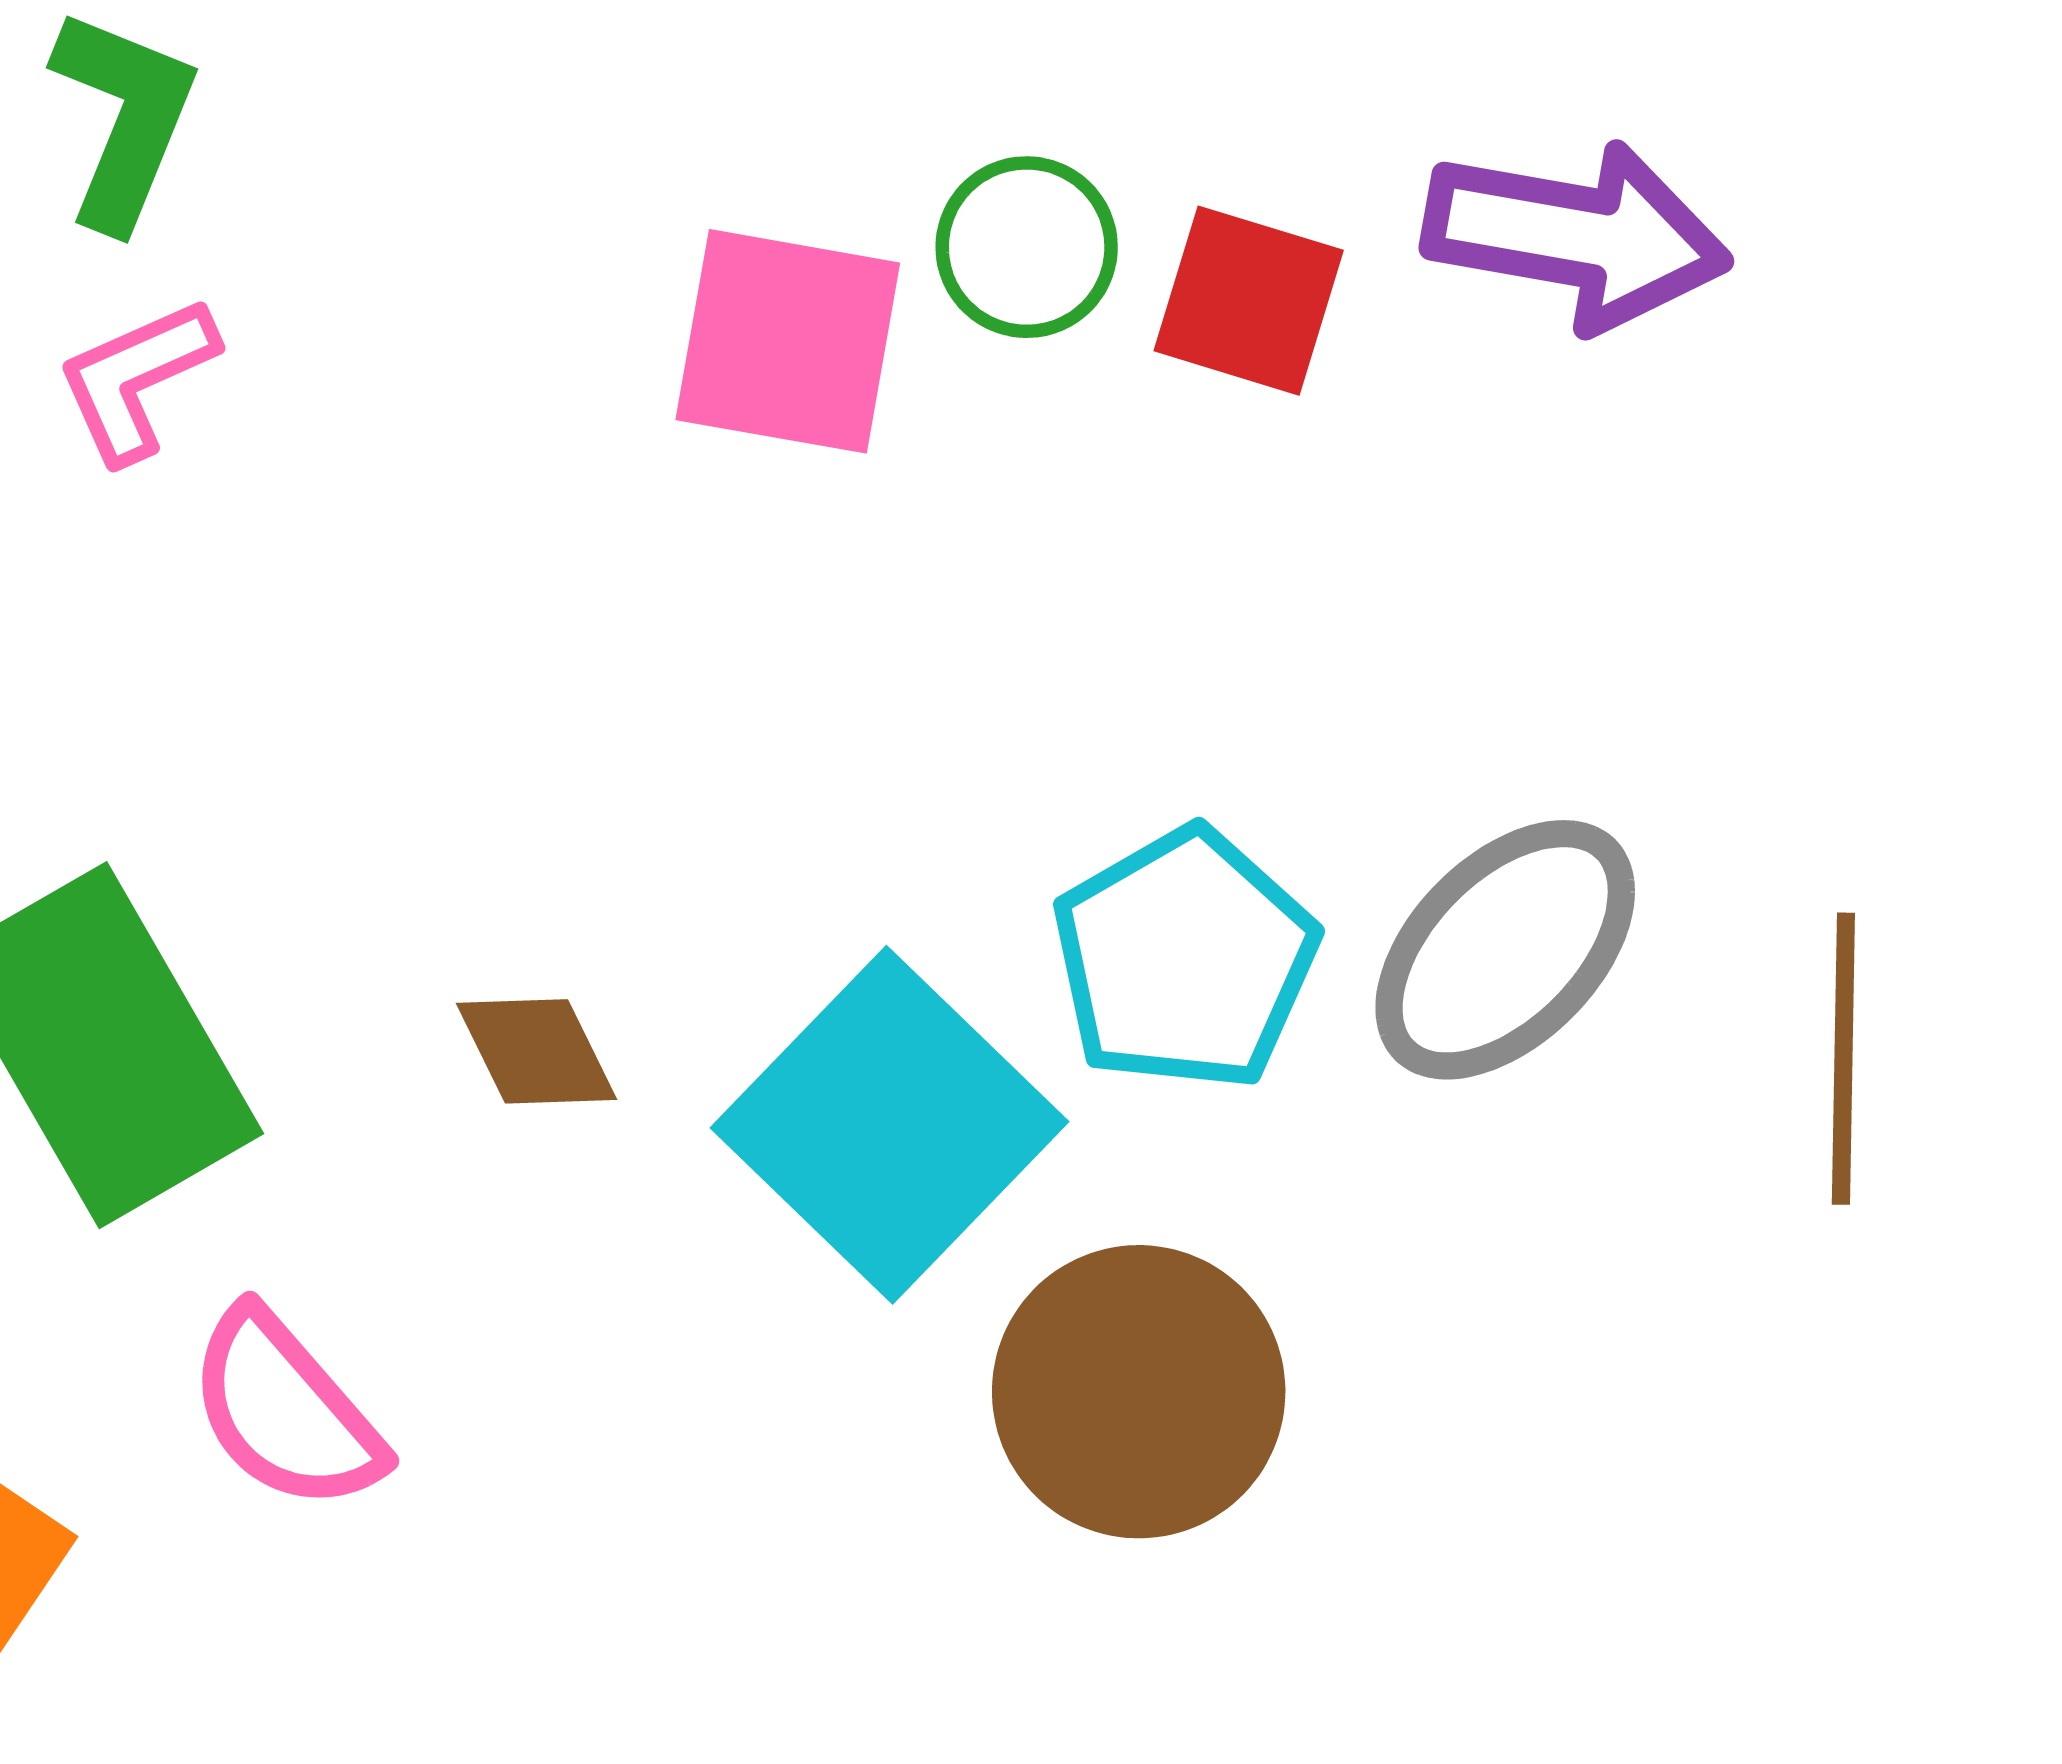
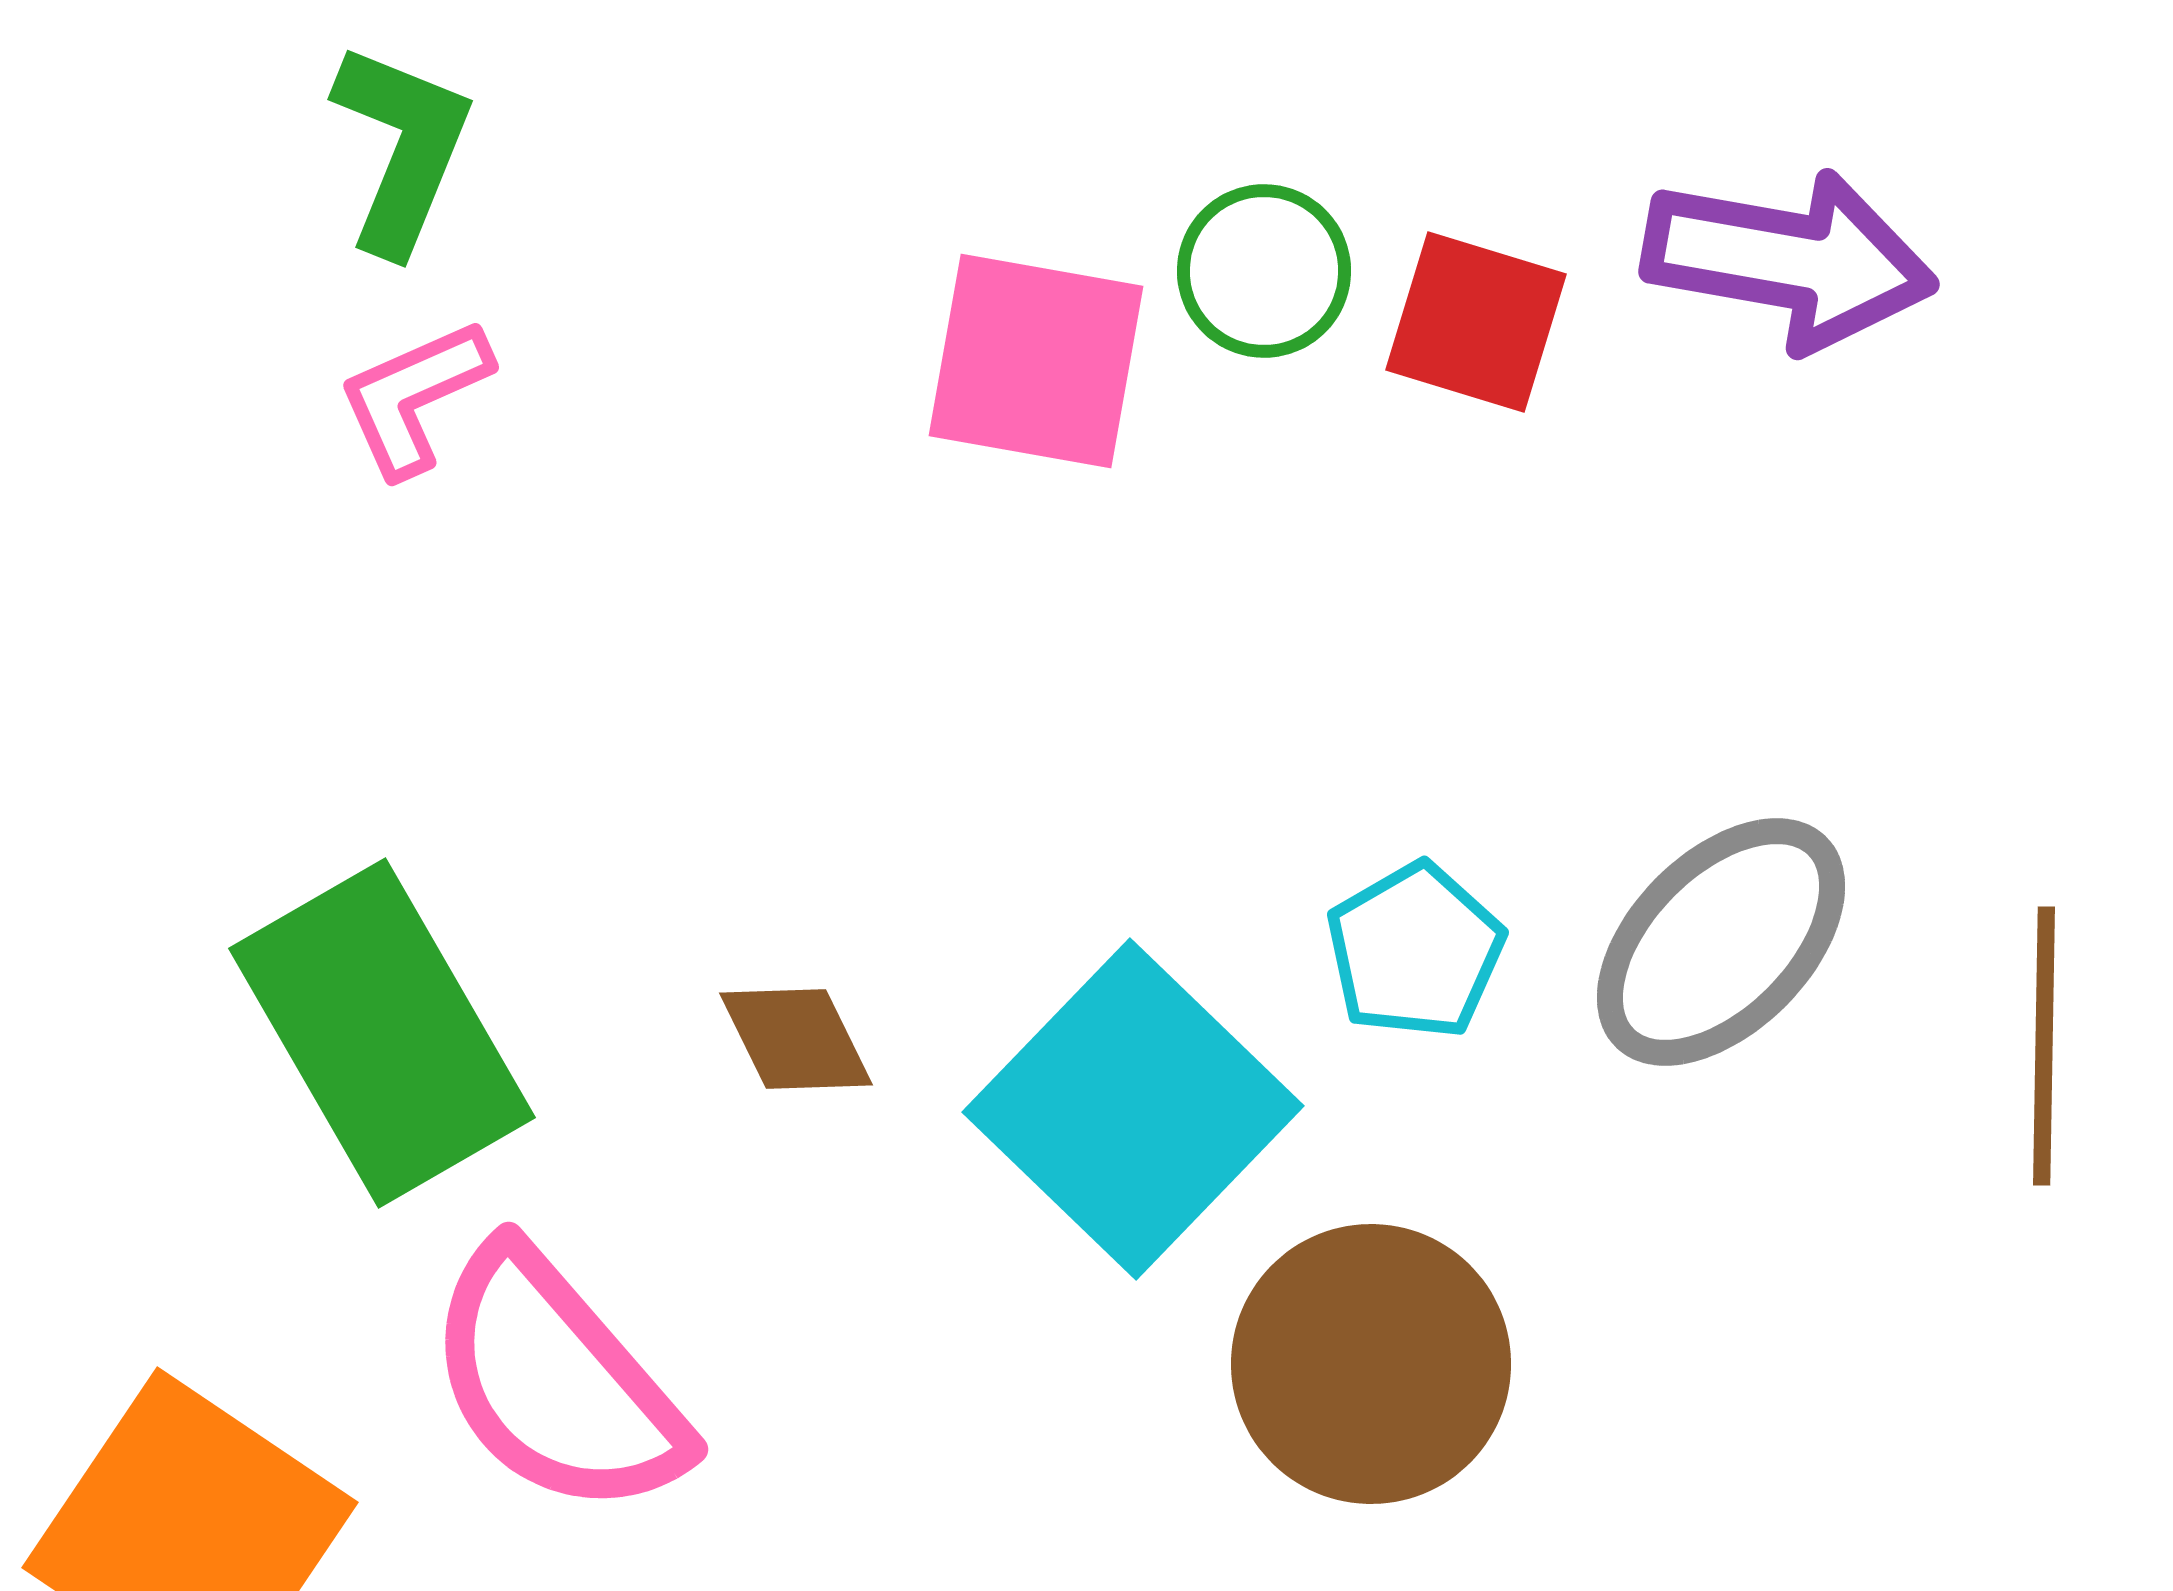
cyan pentagon: (1185, 959) -> (1415, 951), size x0.7
pink semicircle: (285, 1411) -> (556, 1382), size x1.4

